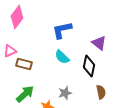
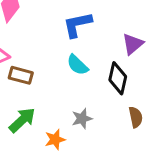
purple triangle: (99, 43) -> (133, 44), turned 42

